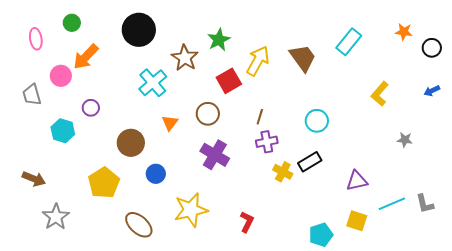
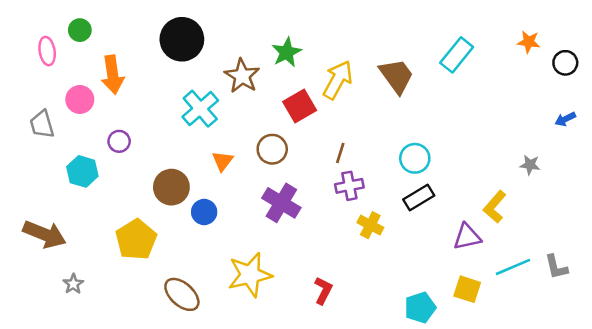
green circle: (72, 23) -> (80, 30), moved
orange arrow: (86, 57) -> (113, 75), turned -52
yellow L-shape: (380, 94) -> (495, 207), moved
gray star: (405, 140) -> (530, 165), moved
black rectangle: (310, 162) -> (419, 198), moved
blue circle: (156, 174) -> (204, 212), moved
brown arrow: (34, 179) -> (44, 234), size x1.4
gray star: (56, 217) -> (73, 284), size x0.6

